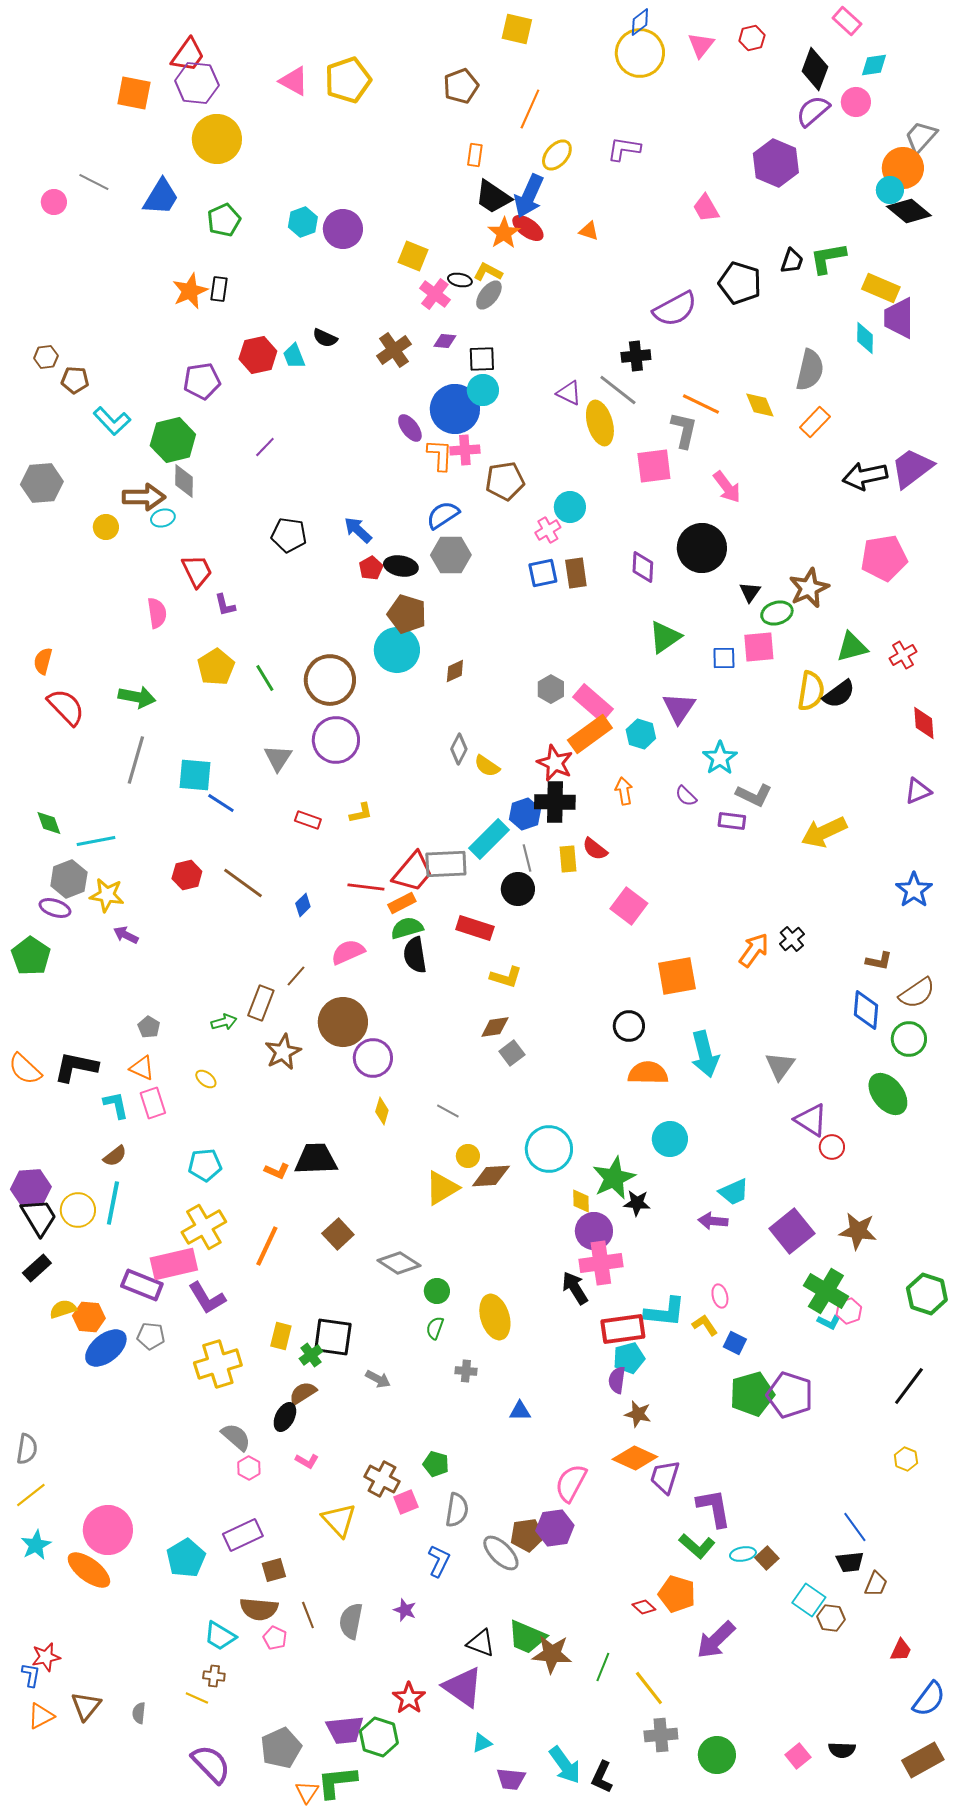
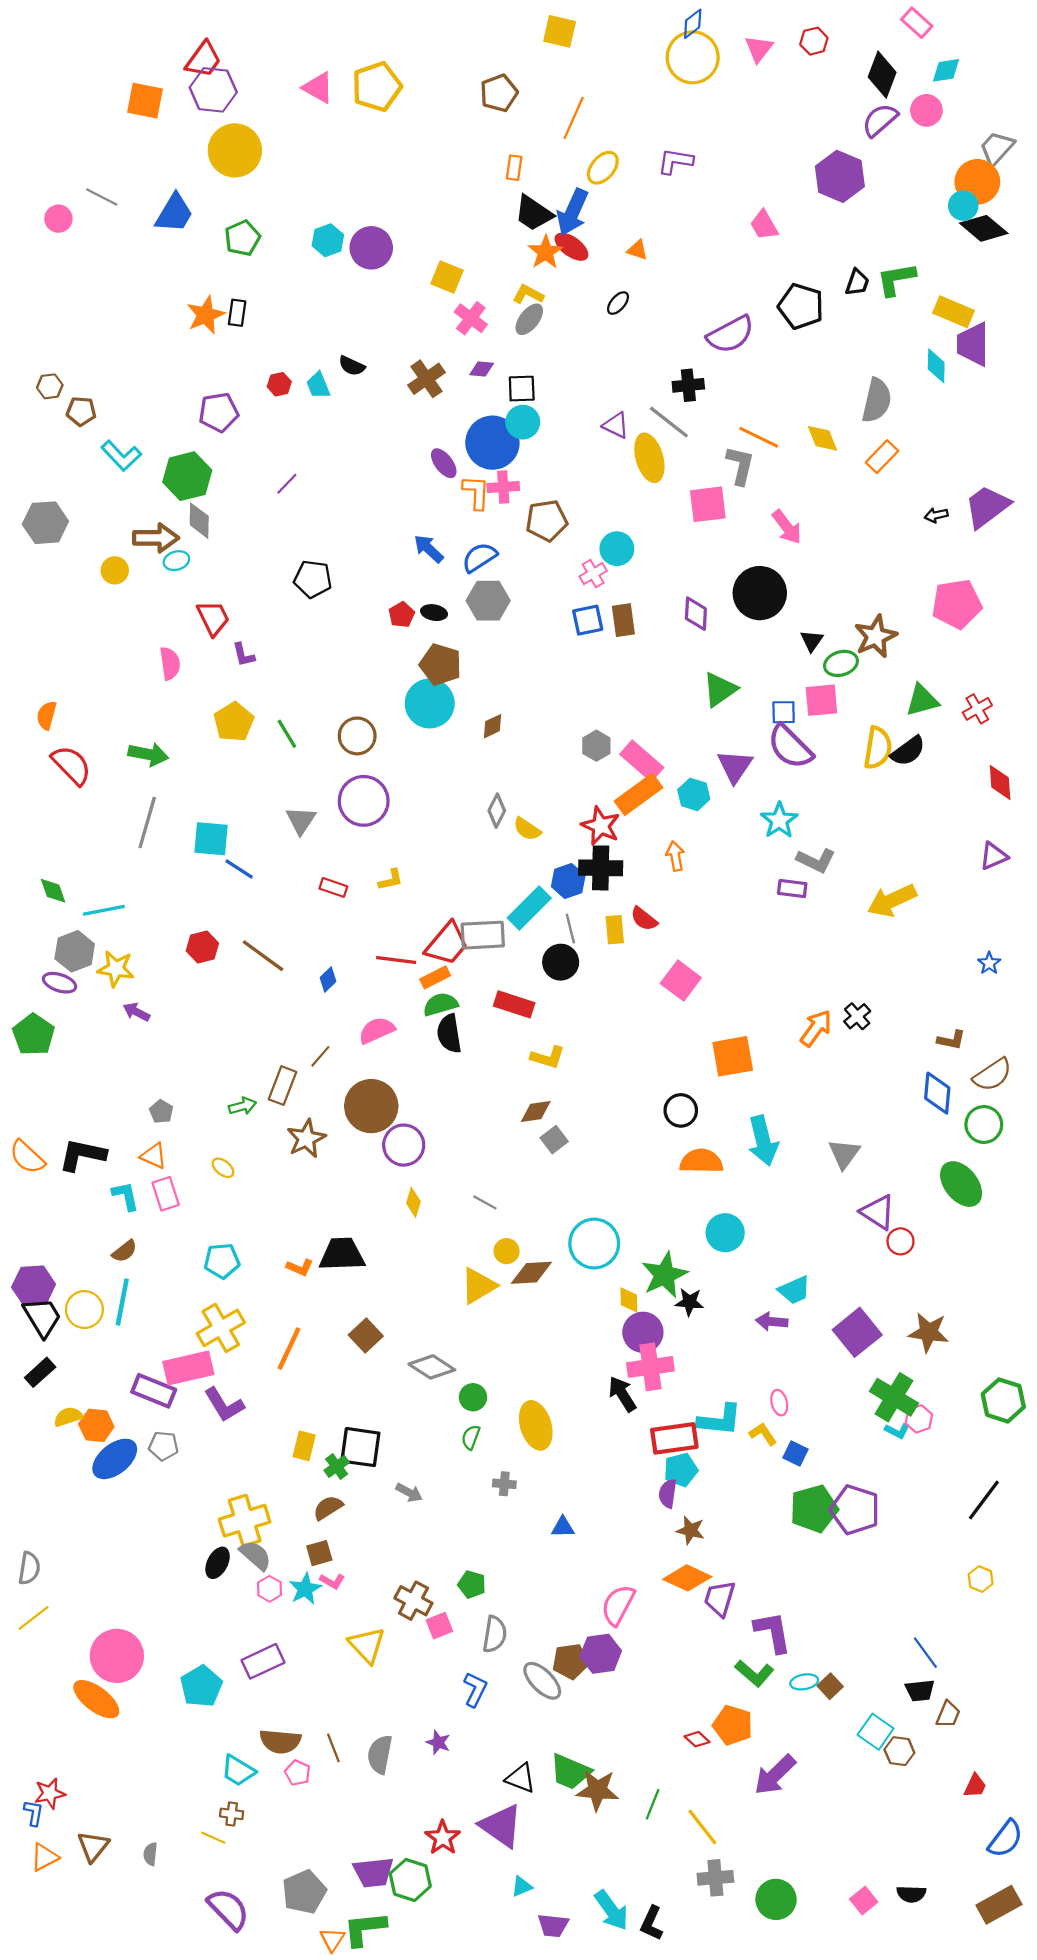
black ellipse: (460, 280) -> (618, 303), moved, turned -60
red hexagon: (258, 355) -> (279, 384), size x0.6
black arrow: (865, 476) -> (936, 515), size x0.5
blue arrow: (358, 530) -> (429, 549), moved
black ellipse: (401, 566) -> (434, 613), size x0.7
brown circle: (330, 680) -> (357, 736), size x0.7
purple semicircle: (686, 796) -> (790, 747), moved, size x2.0
blue star: (914, 890) -> (989, 963), size x0.6
yellow cross: (218, 1364) -> (245, 1521), moved
black ellipse: (285, 1417) -> (218, 1563), moved
cyan star: (36, 1545) -> (305, 1589), moved
brown square: (274, 1570) -> (319, 1553), moved

